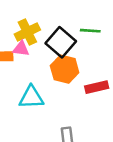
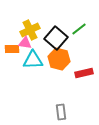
green line: (90, 31) -> (79, 29), turned -42
cyan triangle: (31, 97) -> (33, 60), moved

